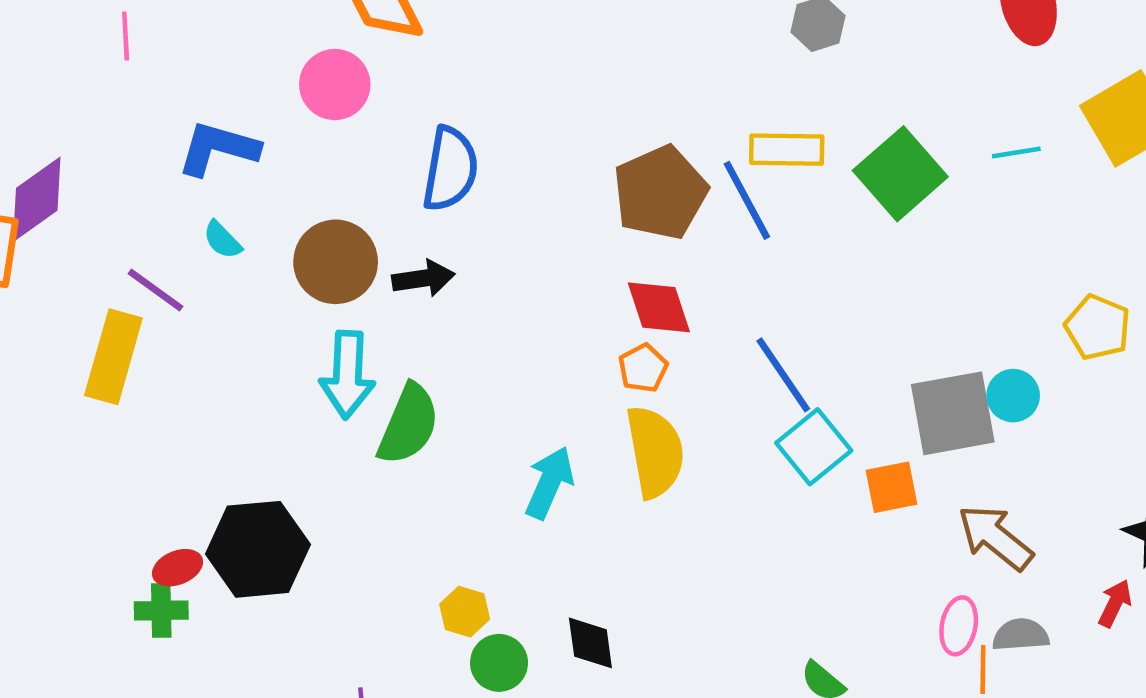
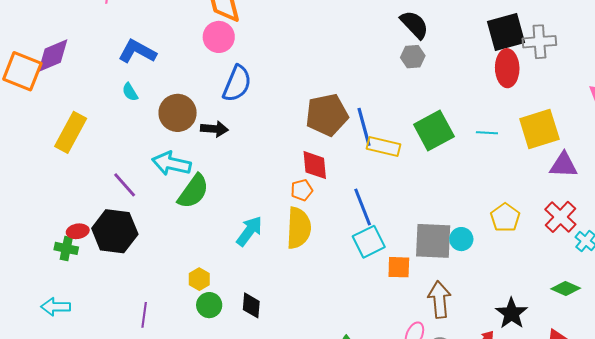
pink circle: (335, 84) -> (219, 37), moved
yellow rectangle: (787, 150) -> (383, 147), moved
purple line: (155, 290) -> (125, 185), moved
cyan arrow: (347, 375) -> (171, 164), turned 87
brown arrow: (995, 537) -> (439, 299), turned 33

